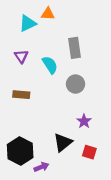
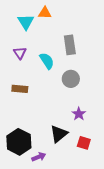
cyan triangle: (28, 23) -> (26, 22), turned -36

